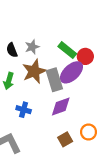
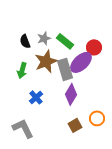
green rectangle: (67, 50) -> (65, 41), moved
purple diamond: (61, 106) -> (71, 94), turned -40
blue cross: (24, 110) -> (36, 97), turned 32

